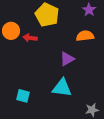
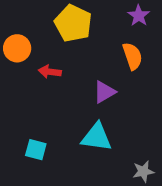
orange semicircle: (85, 36) -> (132, 56), turned 78
red arrow: (30, 38) -> (50, 72), moved

